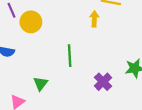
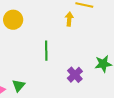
green triangle: (41, 84) -> (18, 86), moved

